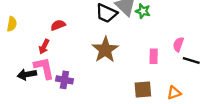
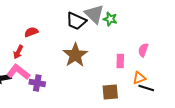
black line: (191, 60) -> (146, 88), moved
pink L-shape: (44, 68) -> (18, 72), turned -40
orange triangle: (174, 93) -> (139, 78), moved

